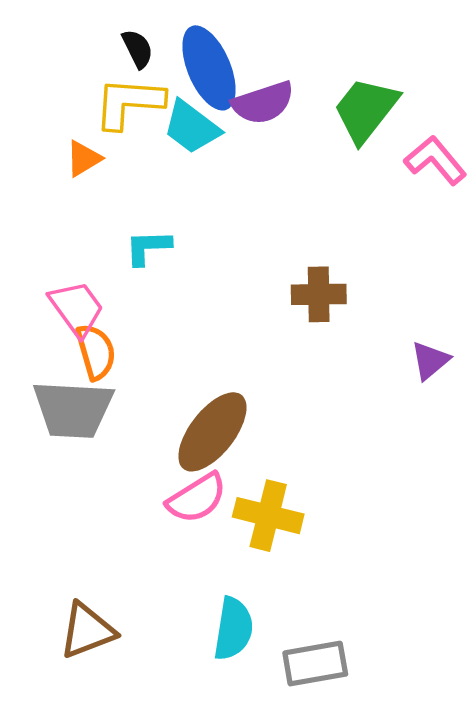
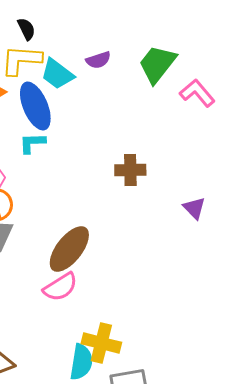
blue ellipse: (209, 68) -> (35, 106), moved
purple semicircle: (263, 103) -> (98, 60), size x0.7
purple triangle: (430, 361) -> (194, 208), turned -35
yellow cross: (268, 516) -> (101, 343), moved

